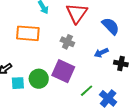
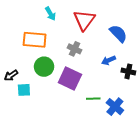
green circle: (39, 79) -> (44, 67), moved
green line: (87, 91) -> (93, 99), turned 40

